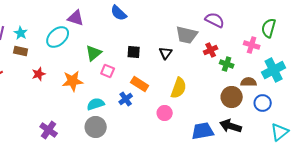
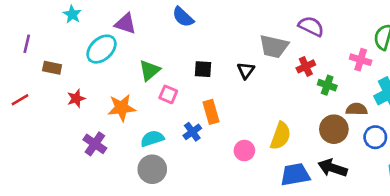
cyan star: (21, 33) -> (72, 14), moved
orange rectangle: (140, 84) -> (211, 112), turned 42
yellow semicircle: (179, 88) -> (280, 136), moved
purple cross: (49, 130) -> (95, 144), moved

